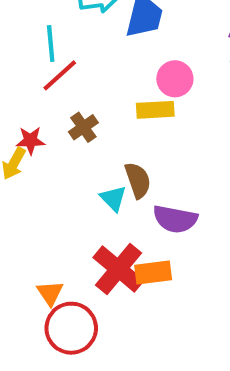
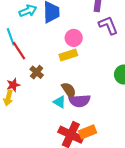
red line: (60, 75) -> (19, 51), turned -66
purple semicircle: (175, 219) -> (80, 101), moved

